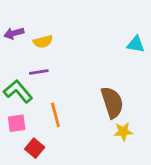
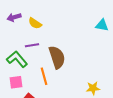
yellow semicircle: (43, 42) -> (35, 23), turned 48
brown semicircle: (112, 102) -> (57, 57), moved

